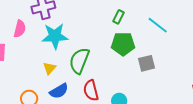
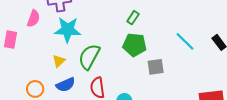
cyan line: (158, 25) -> (185, 41), moved

